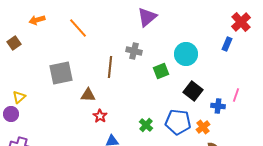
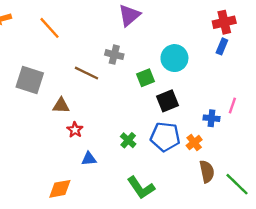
red cross: (241, 22) -> (224, 22), moved, turned 30
brown line: (110, 67) -> (86, 73), turned -70
gray square: (61, 73) -> (30, 80), turned 30
black square: (193, 91) -> (168, 101), moved, turned 30

